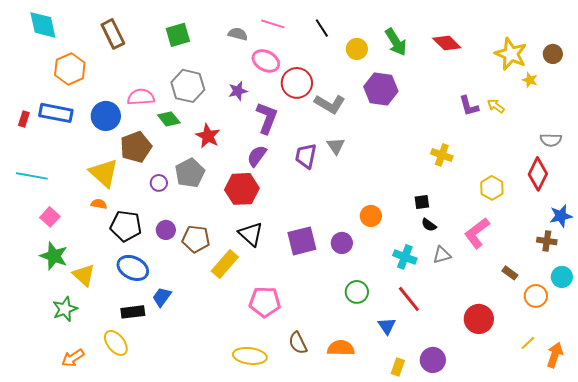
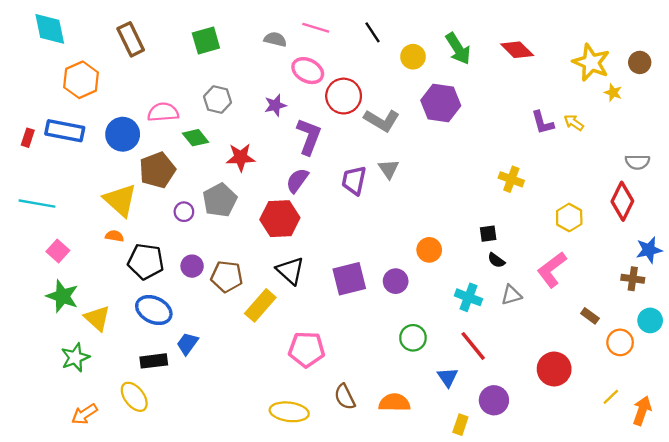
gray hexagon: (188, 86) -> (217, 99), size x0.7
red star: (208, 136) -> (241, 157), turned -30
purple circle: (433, 360) -> (494, 400), moved

